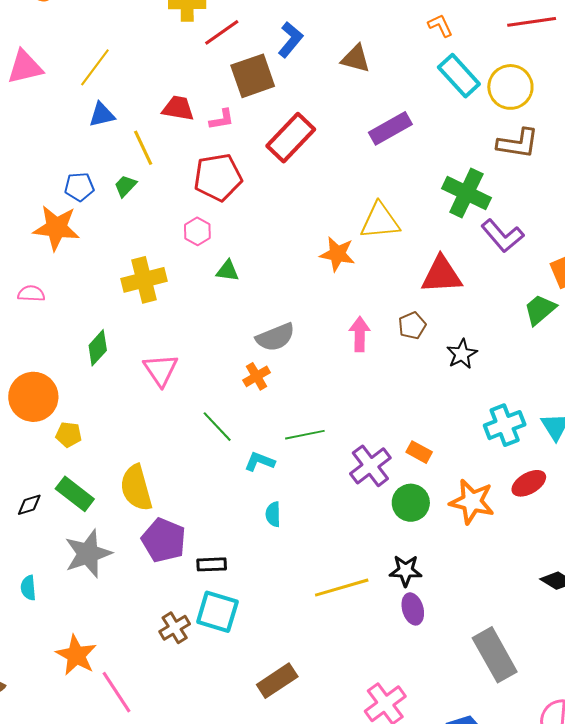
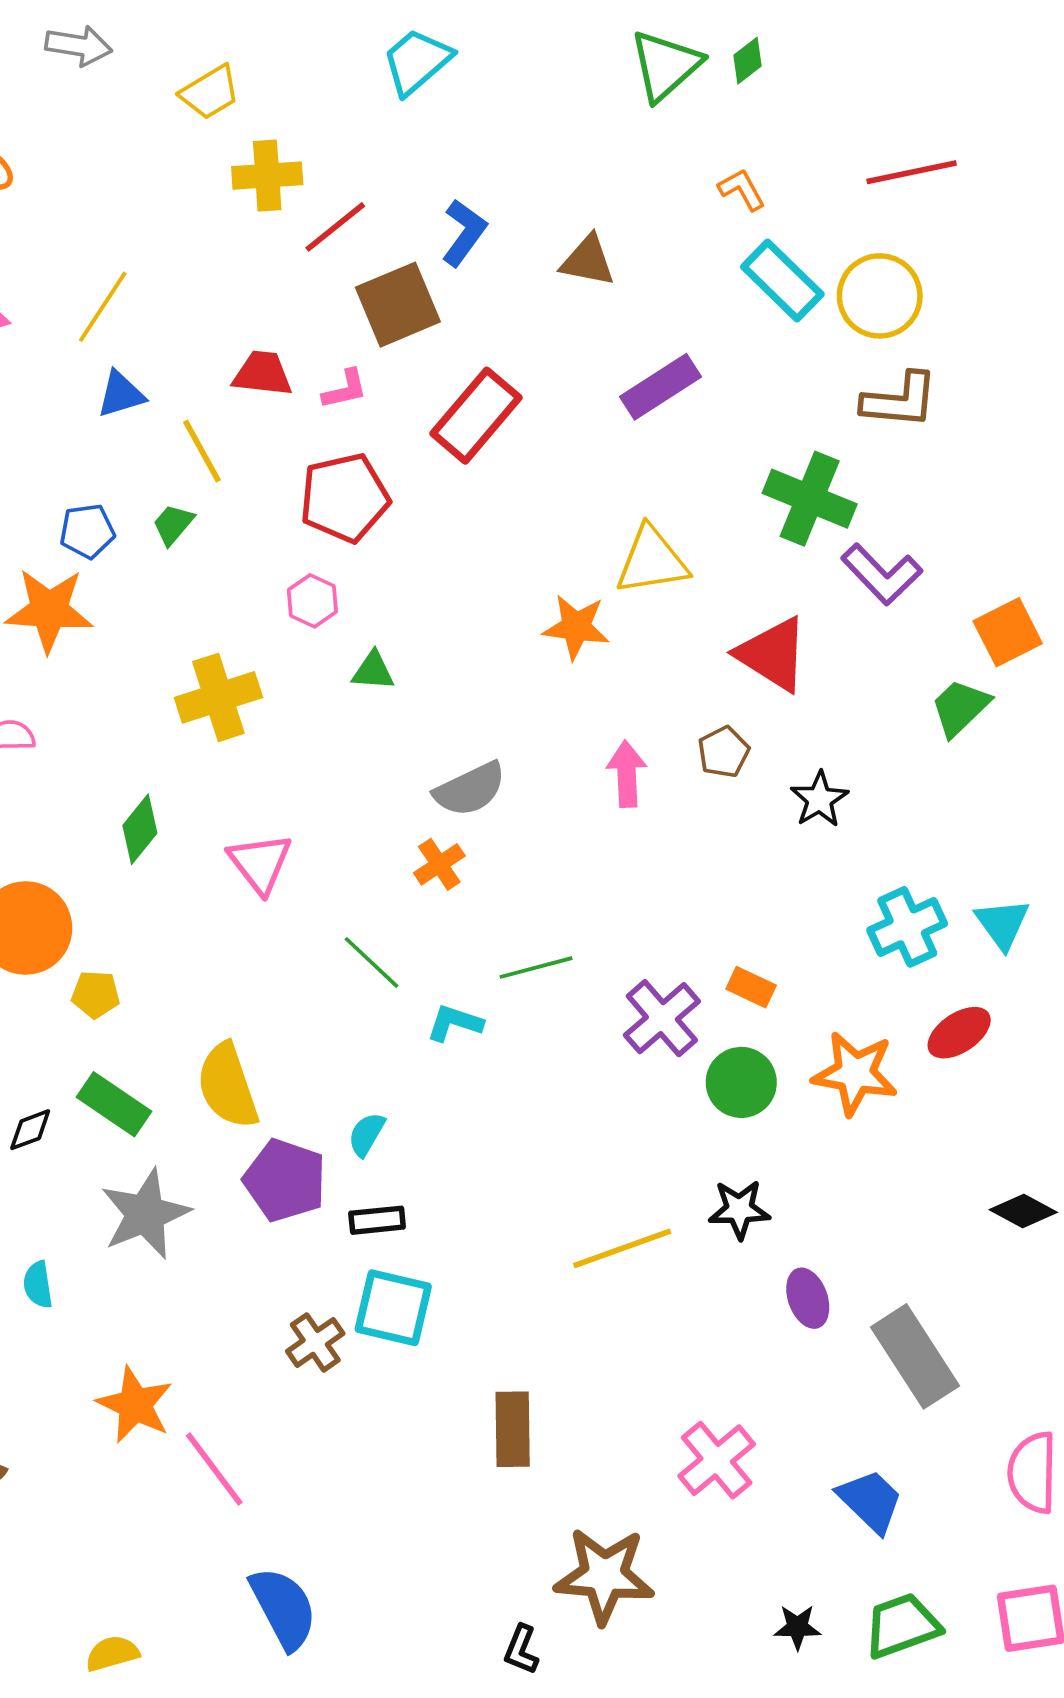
red triangle: (442, 275) -> (773, 654), turned 39
cyan semicircle: (273, 514) -> (367, 1134), moved, turned 35
purple ellipse: (413, 609) -> (808, 1298), moved
brown rectangle: (277, 681) -> (513, 1429), turned -54

